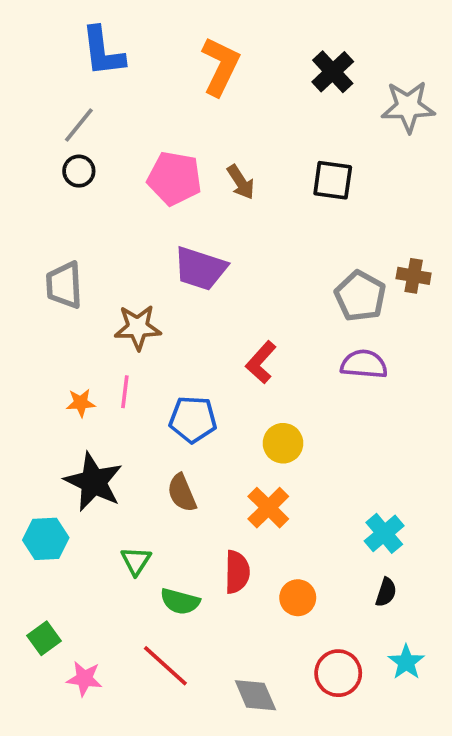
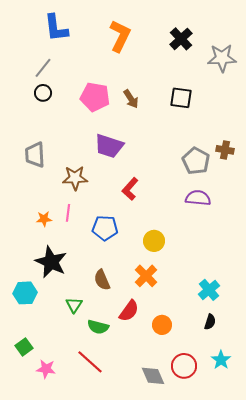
red L-shape: (261, 362) -> (130, 189), moved
brown semicircle: (182, 493) -> (102, 280), moved
red semicircle: (237, 572) -> (129, 311), turned 35
gray diamond: (255, 695) -> (153, 376), moved

